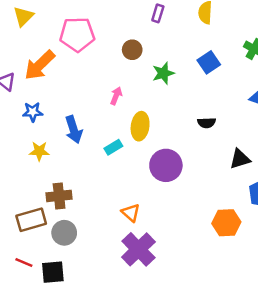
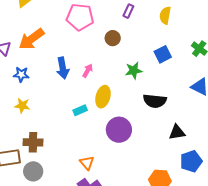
pink pentagon: (77, 34) -> (80, 17), moved
brown circle: (132, 50) -> (113, 38), moved
green star: (163, 73) -> (134, 70), moved
black semicircle: (207, 123) -> (155, 101), size x1.6
blue arrow: (74, 130) -> (63, 68), moved

